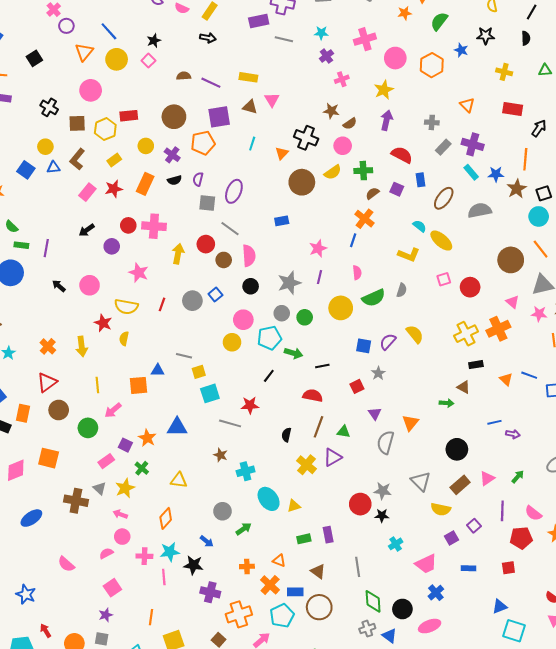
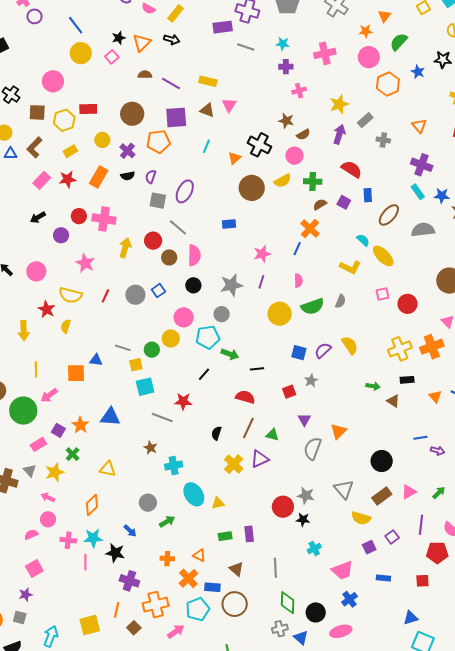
orange triangle: (84, 52) -> (142, 43), moved
purple cross: (326, 56) -> (286, 67), turned 32
pink circle: (395, 58) -> (369, 57), moved
gray rectangle: (443, 147) -> (365, 120), moved
green circle: (305, 317) -> (152, 350), moved
green arrow: (447, 403) -> (373, 386), moved
green circle: (88, 428) -> (23, 411), size x1.4
orange line: (151, 617) -> (117, 610), moved

